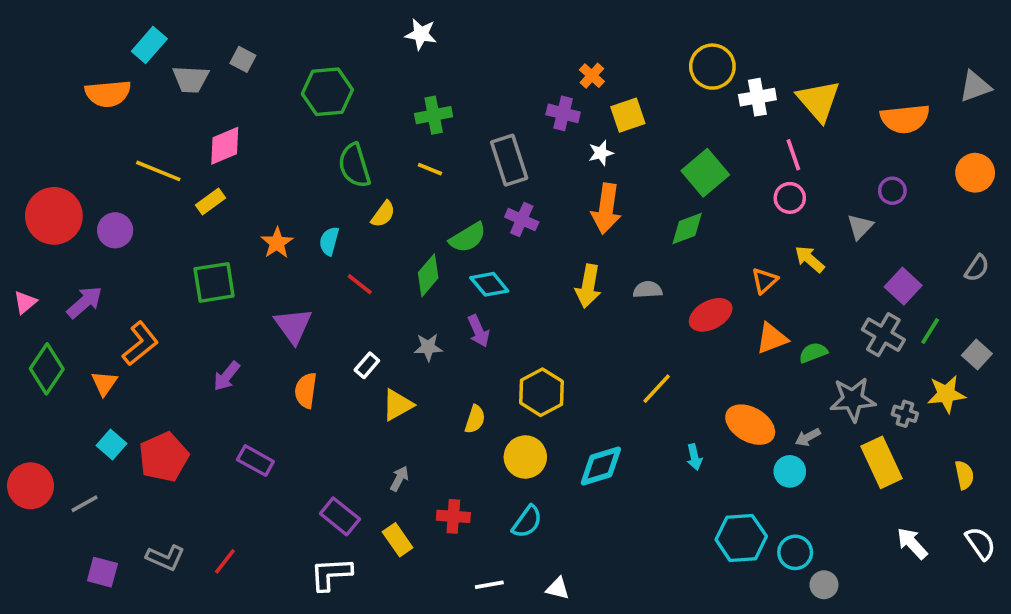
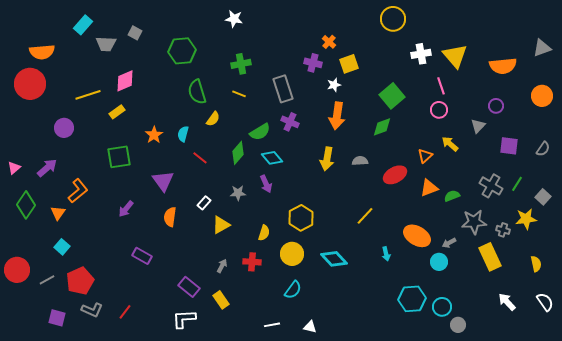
yellow circle: (712, 67) -> (393, 19), moved
orange semicircle: (108, 94) -> (42, 52), moved
yellow line: (158, 171) -> (88, 95), turned -40
red circle: (54, 216) -> (30, 84), moved
purple square: (903, 286) -> (509, 146), moved, turned -36
red pentagon: (164, 457) -> (80, 281), moved
cyan diamond: (601, 466) -> (334, 259), turned 64
red cross: (453, 516) -> (252, 262), moved

